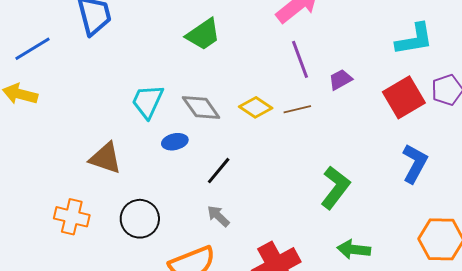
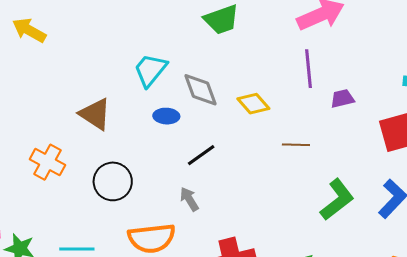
brown line: (297, 109) -> (296, 145), moved
green L-shape: (335, 187) -> (337, 200), moved

